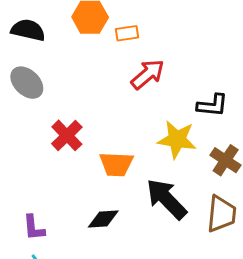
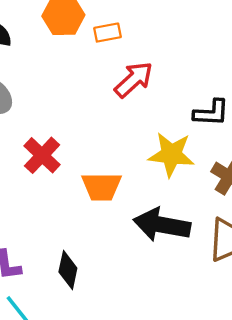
black arrow: (166, 199) -> (162, 225), turned -33
black diamond: (103, 219) -> (68, 270), moved, turned -72

